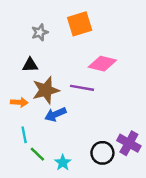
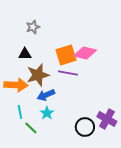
orange square: (80, 24) -> (66, 55), moved
orange arrow: (19, 102) -> (16, 85), size x1.6
cyan star: (63, 163) -> (47, 113), moved

